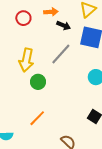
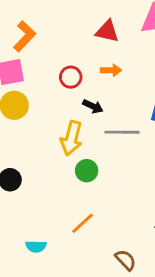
black arrow: (64, 25) -> (93, 106), moved
gray line: (61, 54) -> (122, 132), turned 45

